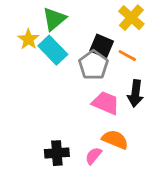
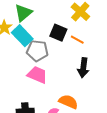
gray pentagon: (93, 65) -> (37, 51), moved, turned -30
pink trapezoid: (106, 103) -> (37, 75), moved

